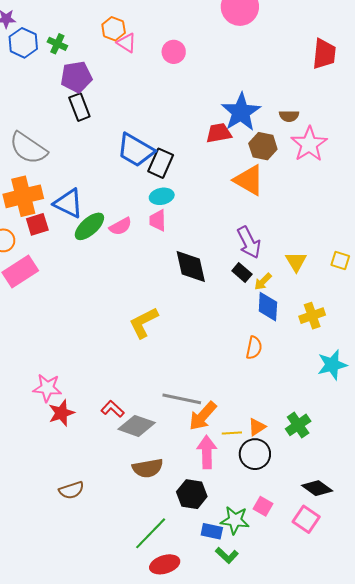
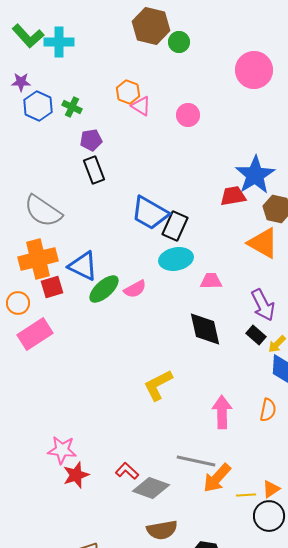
purple pentagon: (76, 77) -> (91, 140), size x0.7
cyan ellipse: (162, 196) -> (176, 259), size x1.4
pink trapezoid: (158, 220) -> (211, 281), moved, turned 90
pink arrow: (207, 452) -> (222, 412), moved

